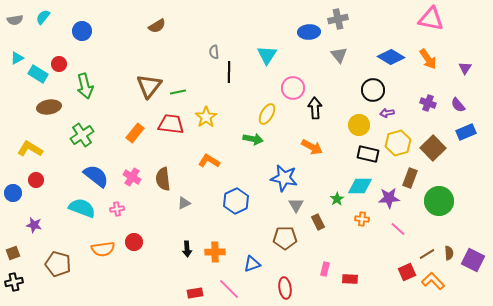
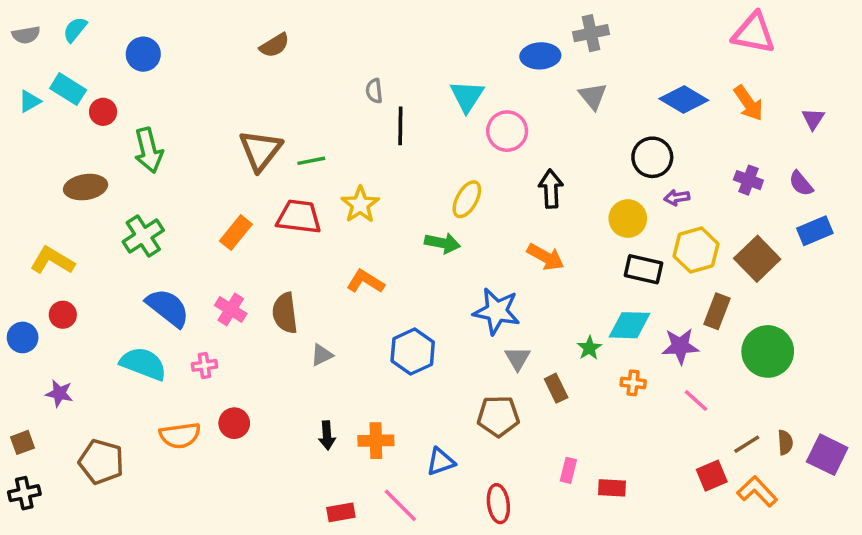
cyan rectangle: (38, 74) -> (68, 89), moved
pink circle: (293, 88) -> (507, 131), moved

